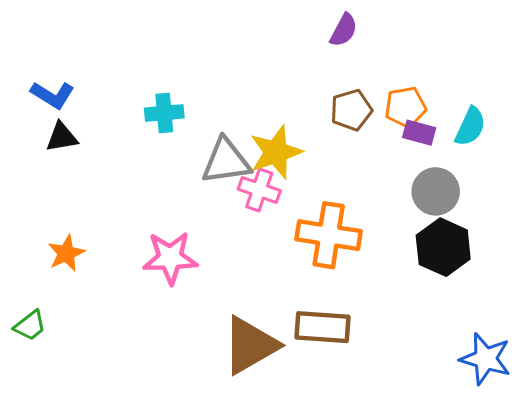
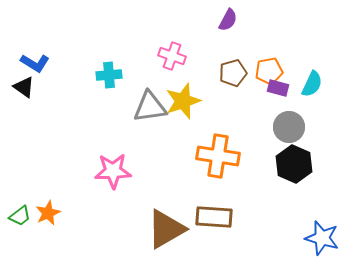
black triangle: (62, 137) -> (24, 87), moved, turned 45
pink cross: (259, 190) -> (172, 56), moved
orange star: (66, 253) -> (48, 213), moved

